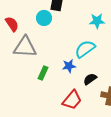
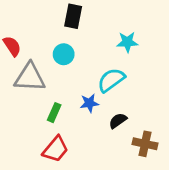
cyan circle: (44, 18) -> (64, 54), moved
red trapezoid: (72, 100) -> (55, 149), moved

